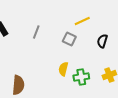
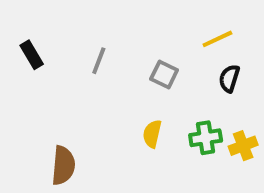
yellow line: (82, 21) -> (217, 39), moved
green cross: (81, 77) -> (206, 138), moved

